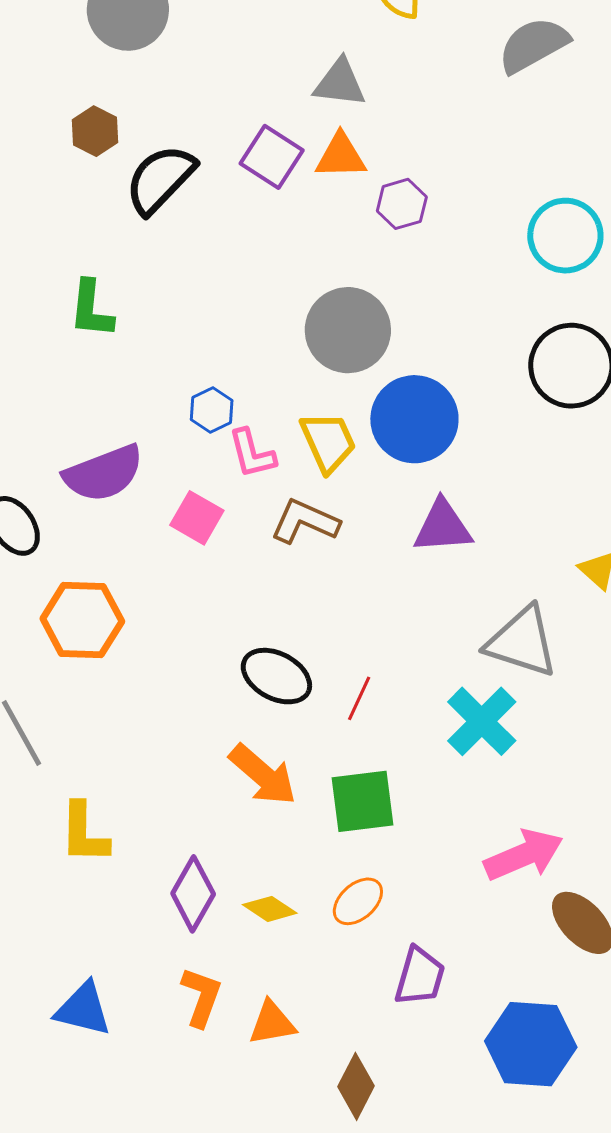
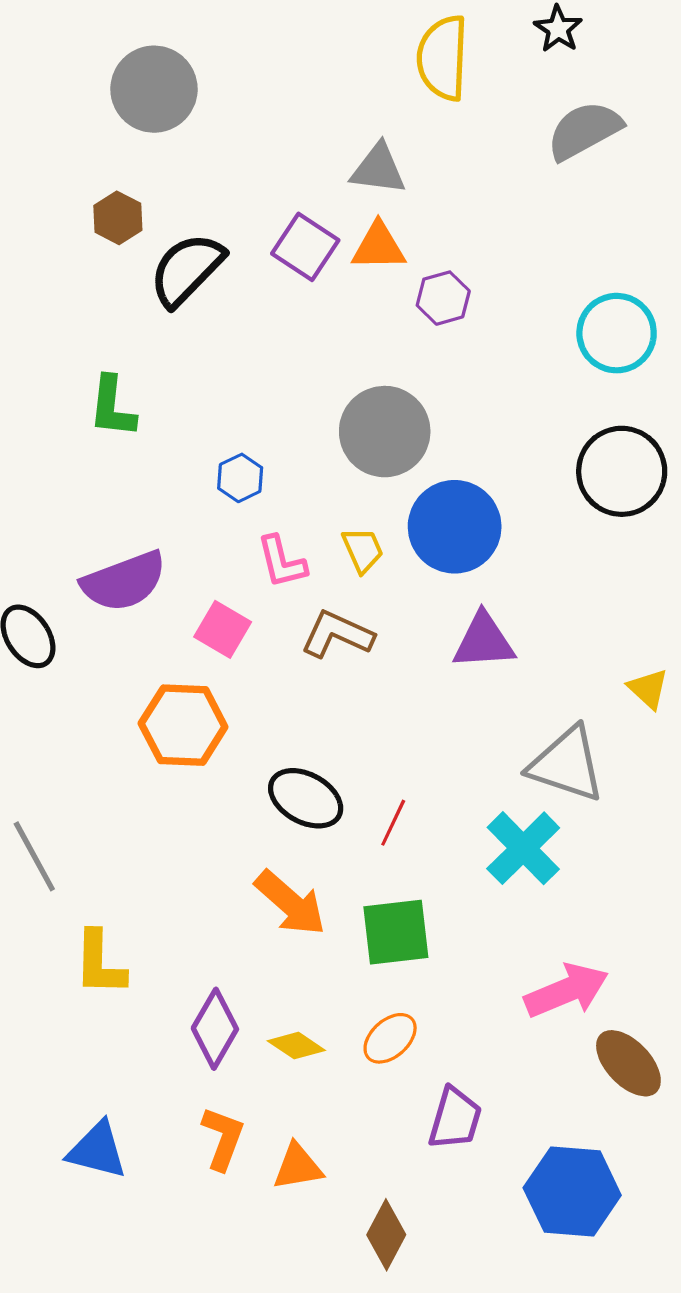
blue hexagon: (212, 410) -> (240, 478), moved
yellow trapezoid: (328, 442) -> (363, 550), size x0.7
orange hexagon: (82, 620) -> (183, 725), moved

